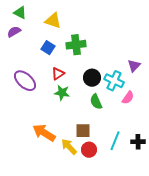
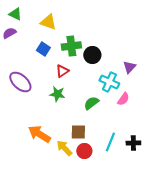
red triangle: (58, 74) -> (62, 71), moved
black circle: (92, 78) -> (92, 55), moved
green semicircle: (96, 102) -> (91, 103), turned 77

